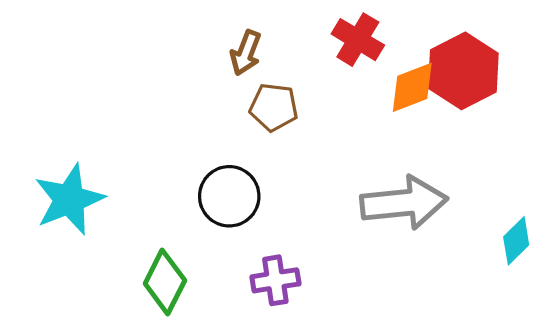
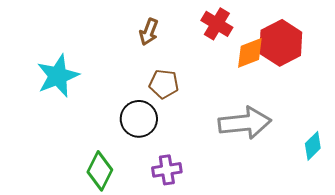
brown pentagon: (274, 107) -> (164, 84), moved
cyan star: (69, 200) -> (58, 76), moved

